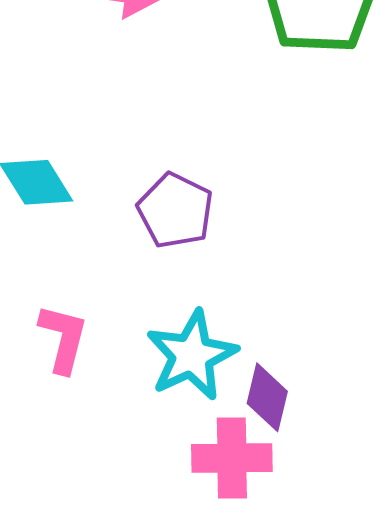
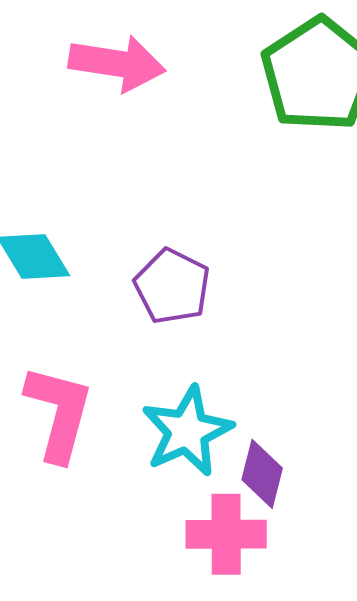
pink L-shape: (63, 338) -> (59, 413), size x1.4

